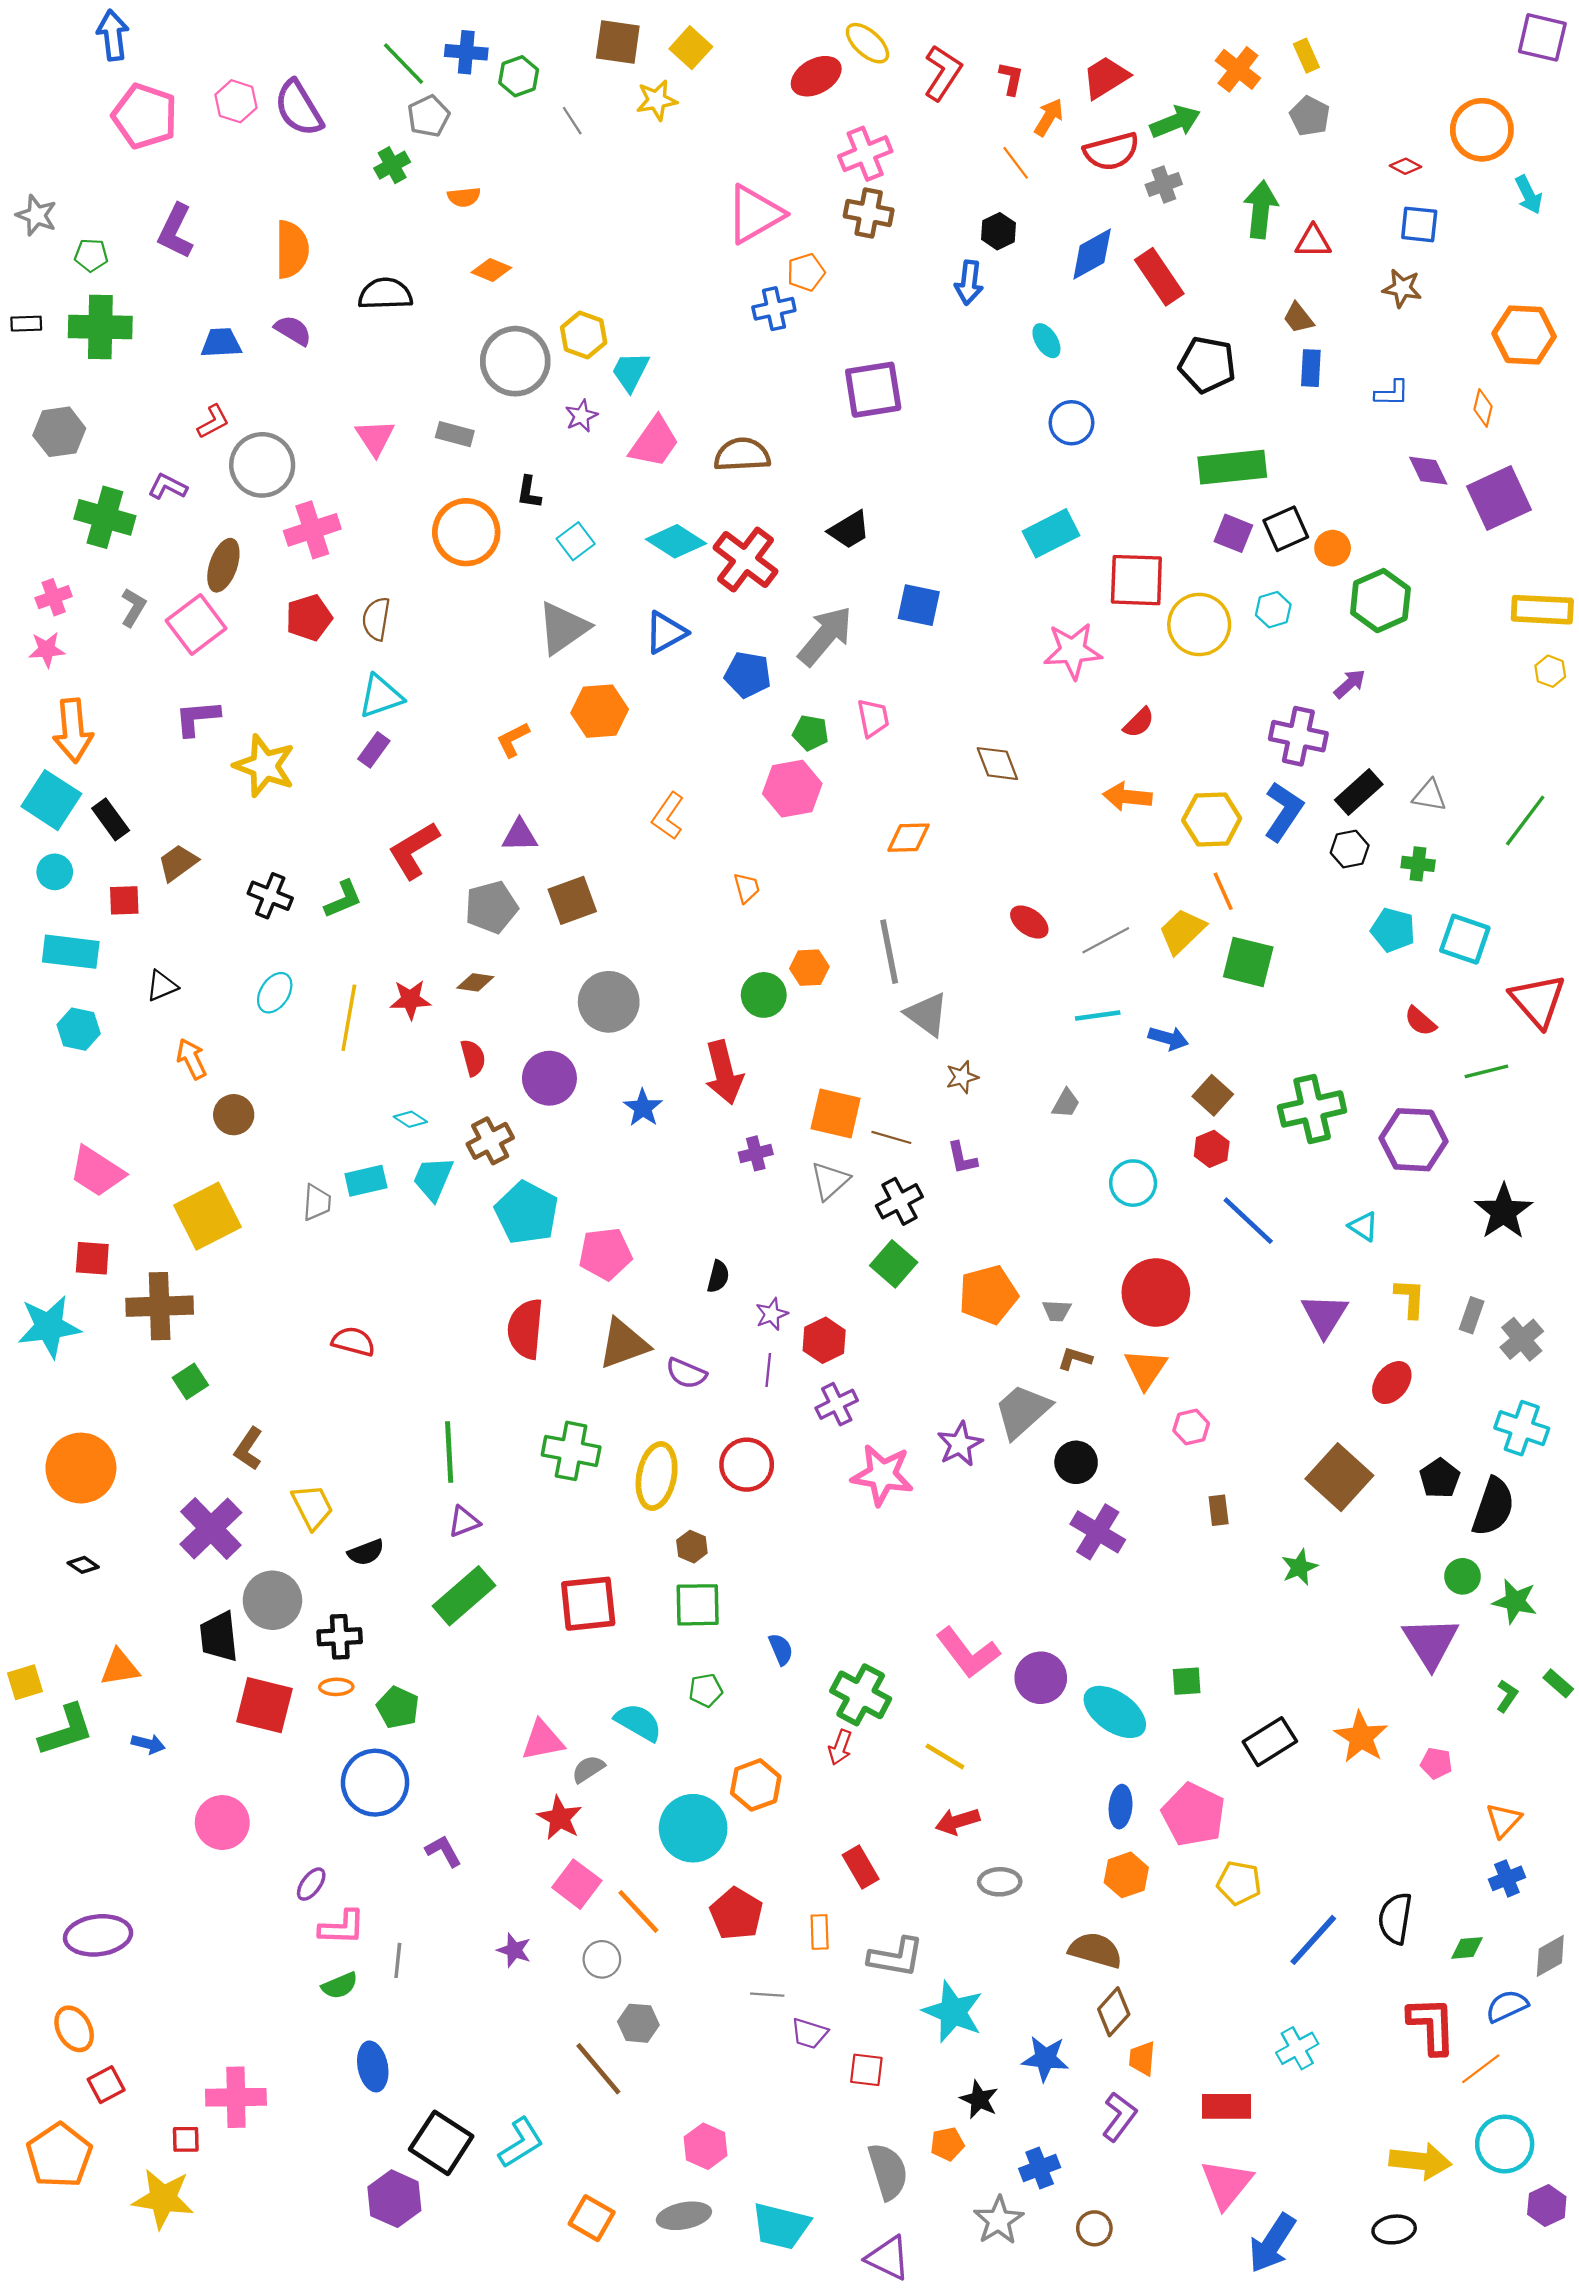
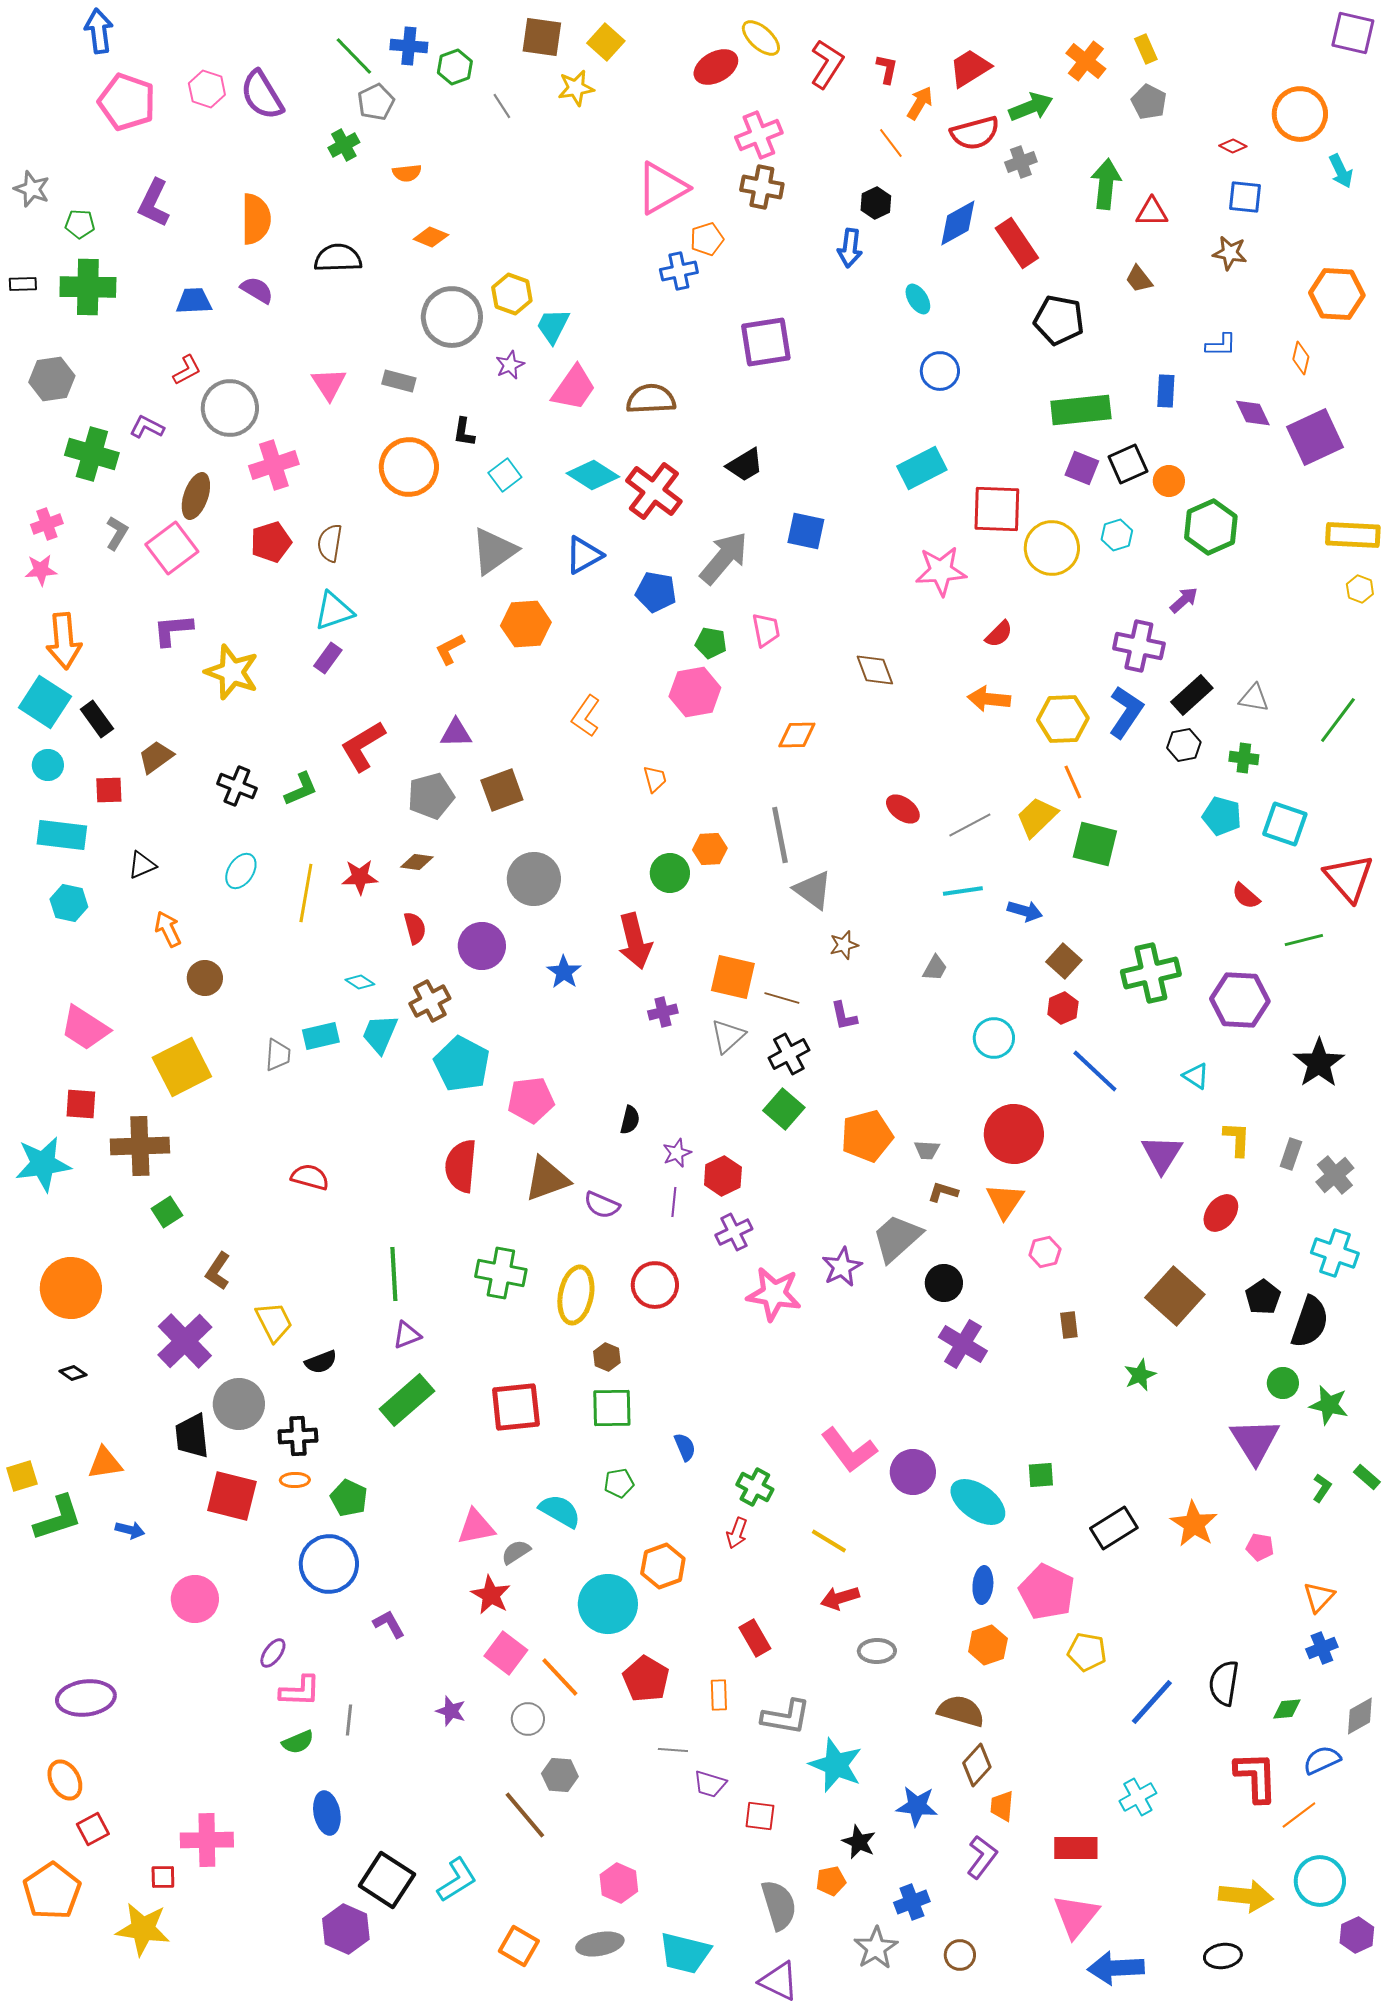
blue rectangle: (1311, 368) -> (1166, 391), moved
green cross: (861, 1695) -> (755, 1487), size x0.7
blue arrow: (1272, 2243) -> (1116, 1968), turned 54

